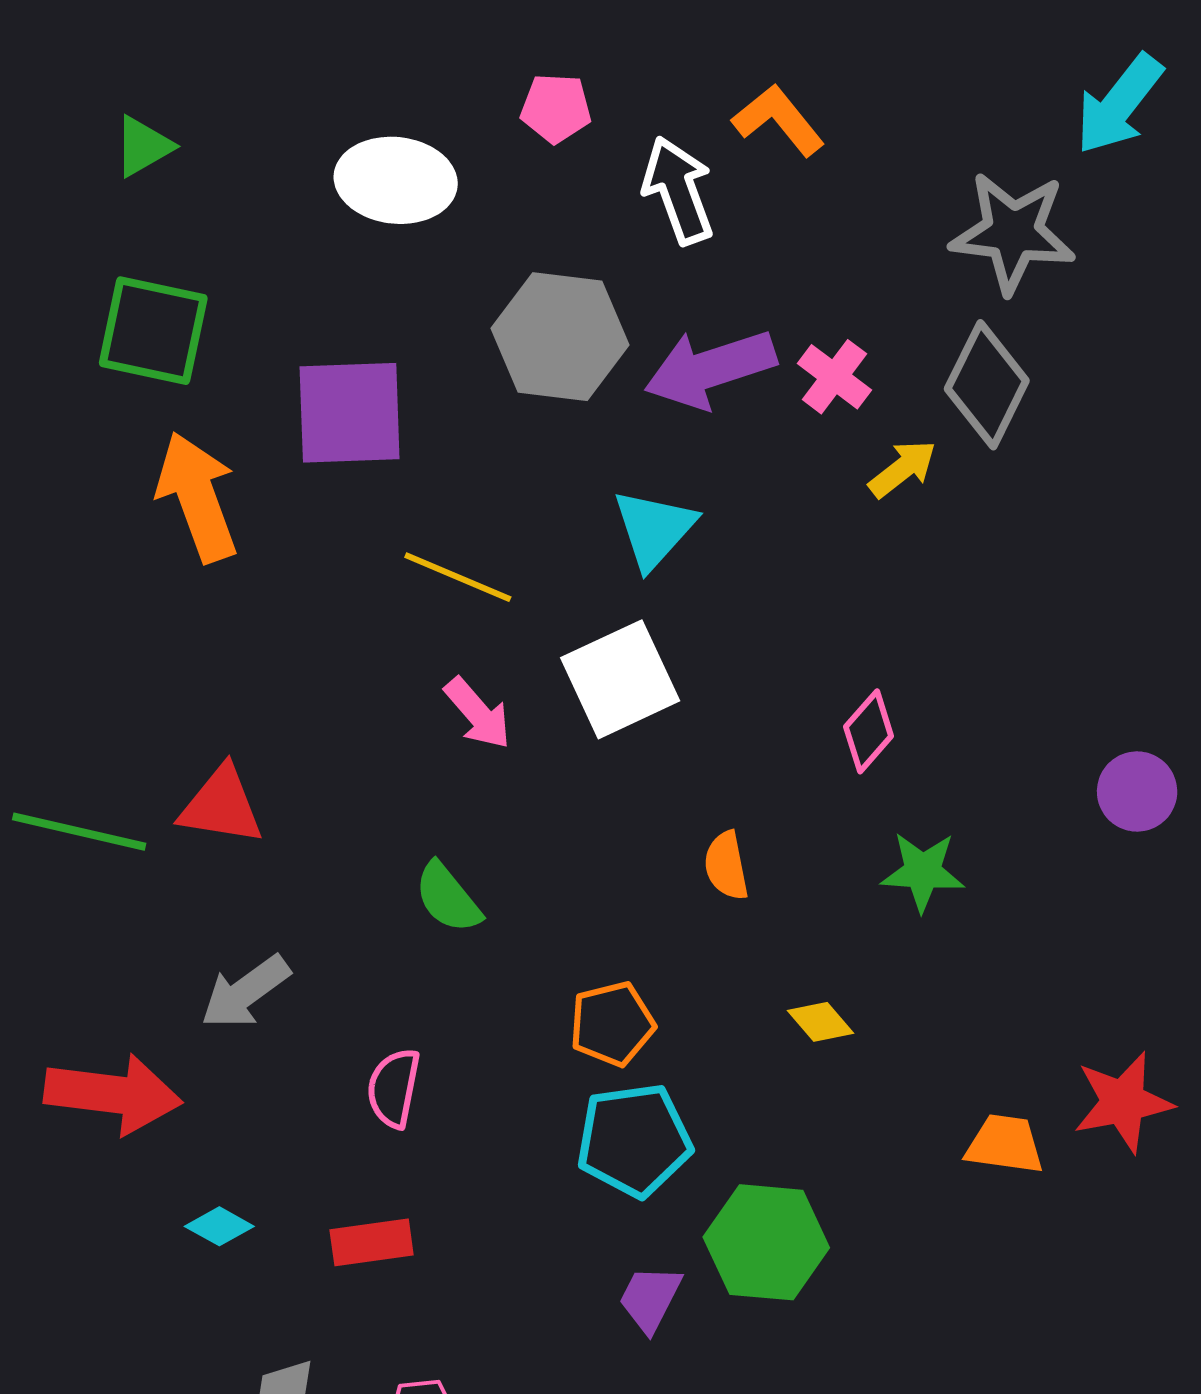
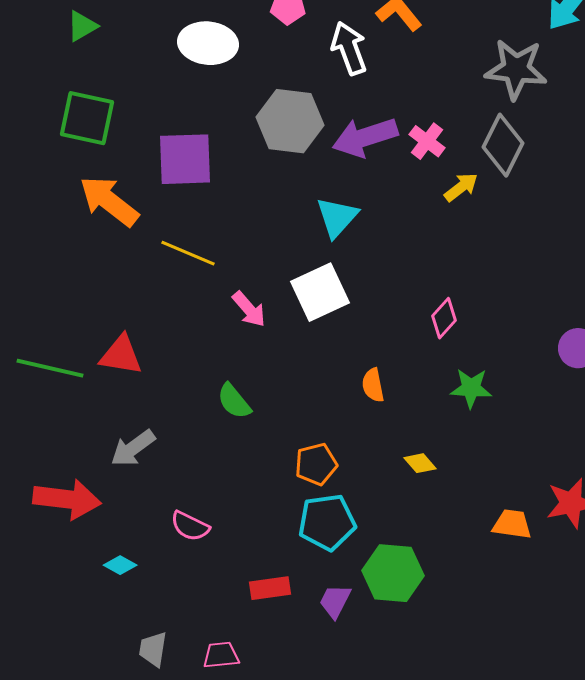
orange arrow: (197, 497) -> (109, 201), turned -32
yellow line: (458, 577) -> (188, 253), moved
pink semicircle: (394, 1088) -> (190, 526), moved, turned -75
red rectangle: (372, 1242) -> (270, 588), moved

